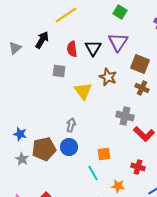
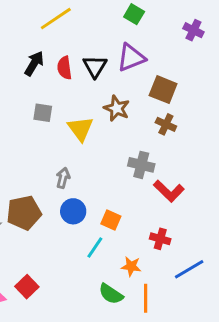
black arrow: (42, 40) -> (34, 63), moved
purple triangle: (118, 42) -> (131, 58), turned 35
gray square: (59, 71) -> (43, 113), moved
blue circle: (69, 147) -> (73, 211), moved
orange square: (104, 154) -> (111, 220), turned 32
cyan line: (93, 173) -> (95, 248), turned 63

